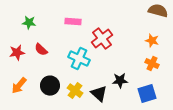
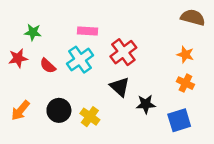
red star: (17, 53) -> (18, 58), moved
cyan cross: (79, 59) -> (80, 60), moved, turned 30
black triangle: (99, 94) -> (120, 87), moved

